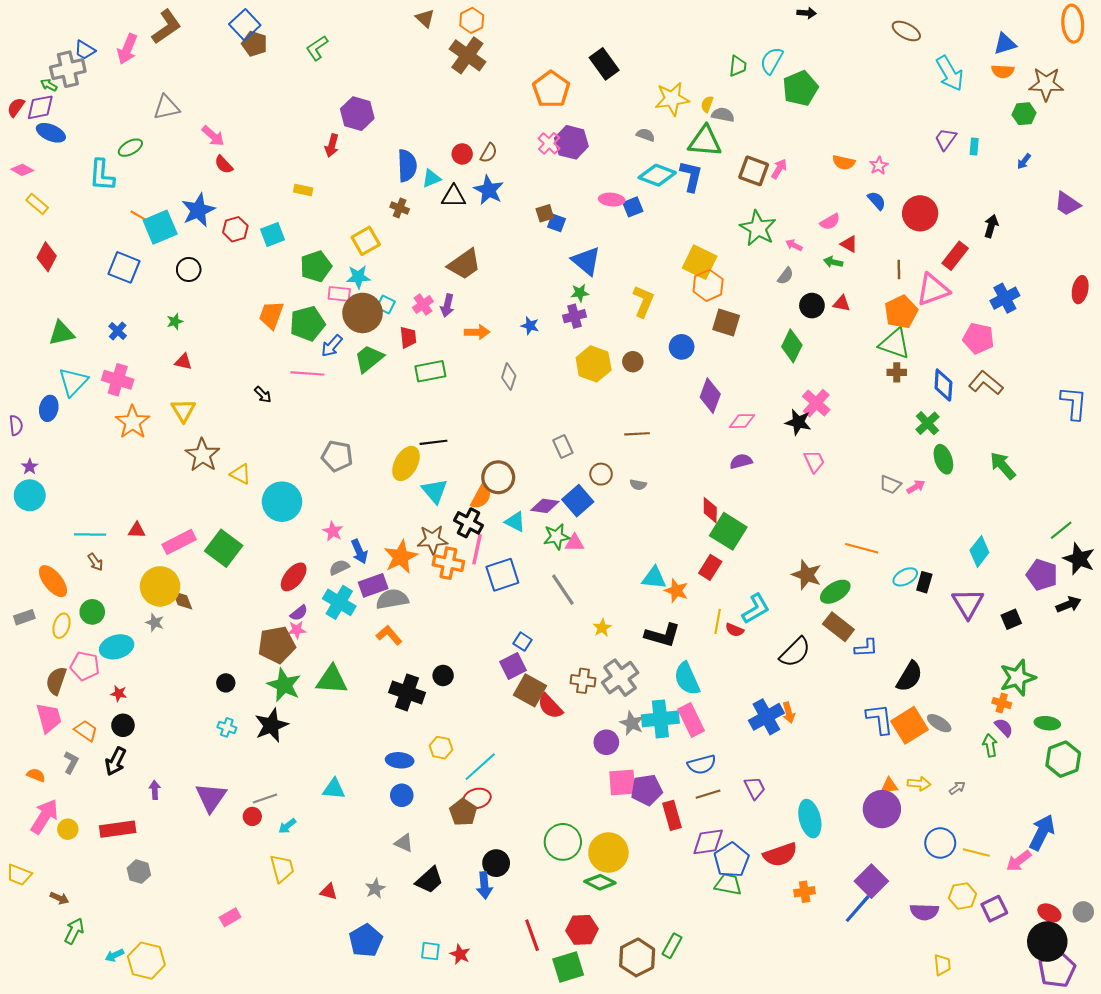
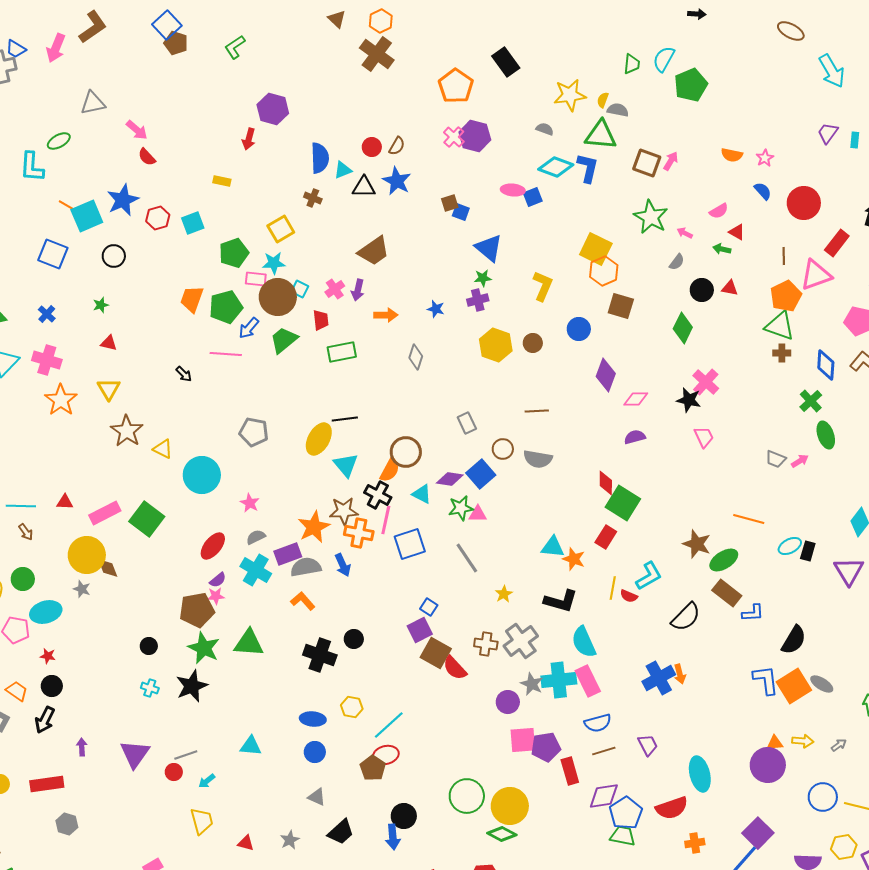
gray semicircle: (638, 485) -> (538, 459), size x1.8
blue arrow: (359, 551) -> (343, 565), moved

